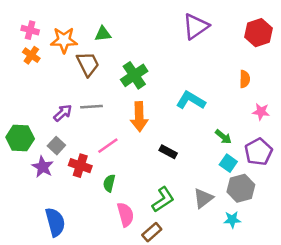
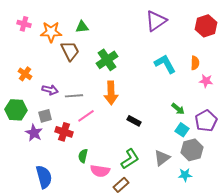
orange cross: (31, 55) -> (25, 74), moved
cyan L-shape: (191, 100) -> (165, 64), moved, turned 30
gray line: (92, 107) -> (74, 96), moved
pink star: (261, 112) -> (206, 81), moved
purple arrow: (63, 113) -> (50, 90), turned 56
gray square: (56, 146) -> (45, 116), turned 32
green semicircle: (109, 183) -> (83, 156), moved
pink semicircle: (125, 215) -> (100, 171), turned 114

